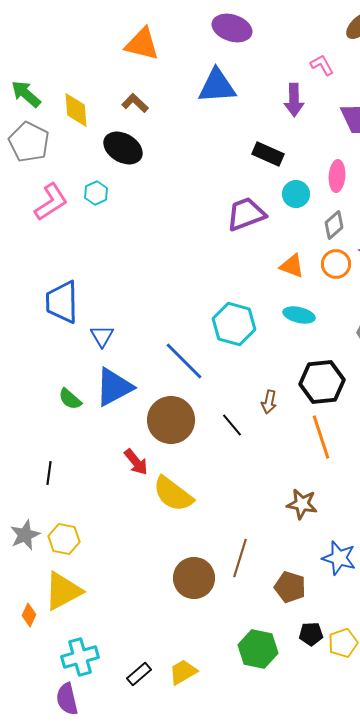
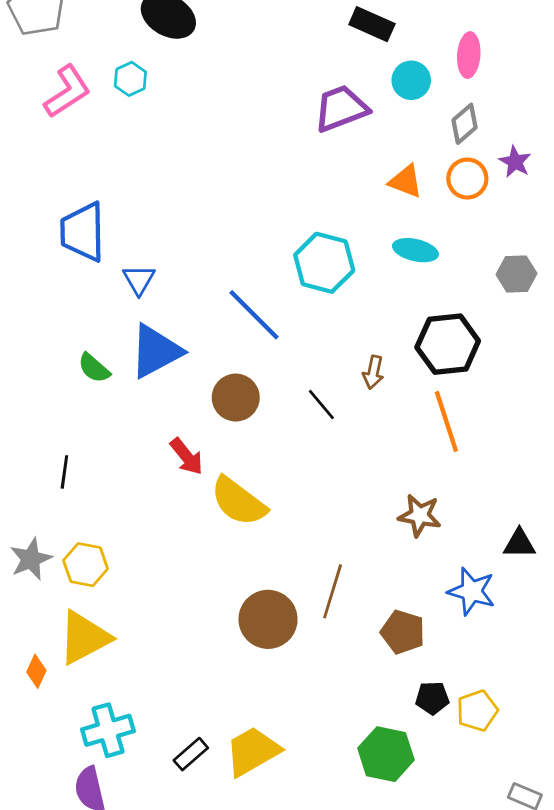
brown circle: (171, 420) -> (236, 398), size x0.7
green hexagon: (258, 649) -> (386, 754), moved
yellow trapezoid: (183, 672) -> (253, 751), size x1.4

